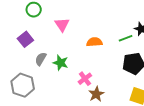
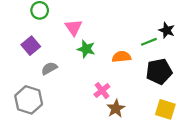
orange semicircle: (94, 42) -> (121, 57), moved
gray semicircle: (41, 59) -> (49, 68), turned 32
green star: (61, 63) -> (86, 49), moved

